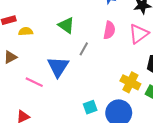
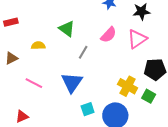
pink semicircle: (109, 30) -> (109, 35), turned 30
yellow semicircle: (26, 31) -> (38, 46), moved
blue triangle: (58, 67) -> (72, 82), moved

